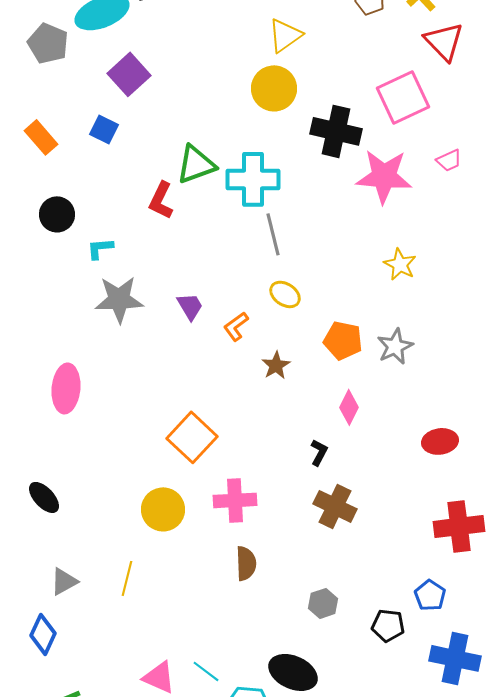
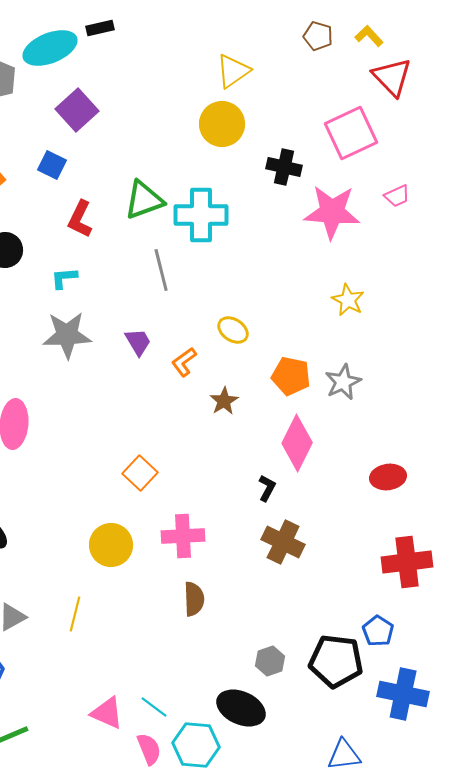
black cross: (336, 131) -> (284, 167), size x0.7
red L-shape: (161, 200) -> (80, 219), moved
gray line: (273, 234) -> (161, 270), moved
cyan L-shape: (100, 248) -> (64, 278), moved
pink diamond: (349, 407) -> (297, 443), size x1.6
orange square: (192, 437) -> (140, 473), size x0.7
gray hexagon: (323, 603) -> (270, 661), moved
black pentagon: (388, 625) -> (336, 661), size x1.6

